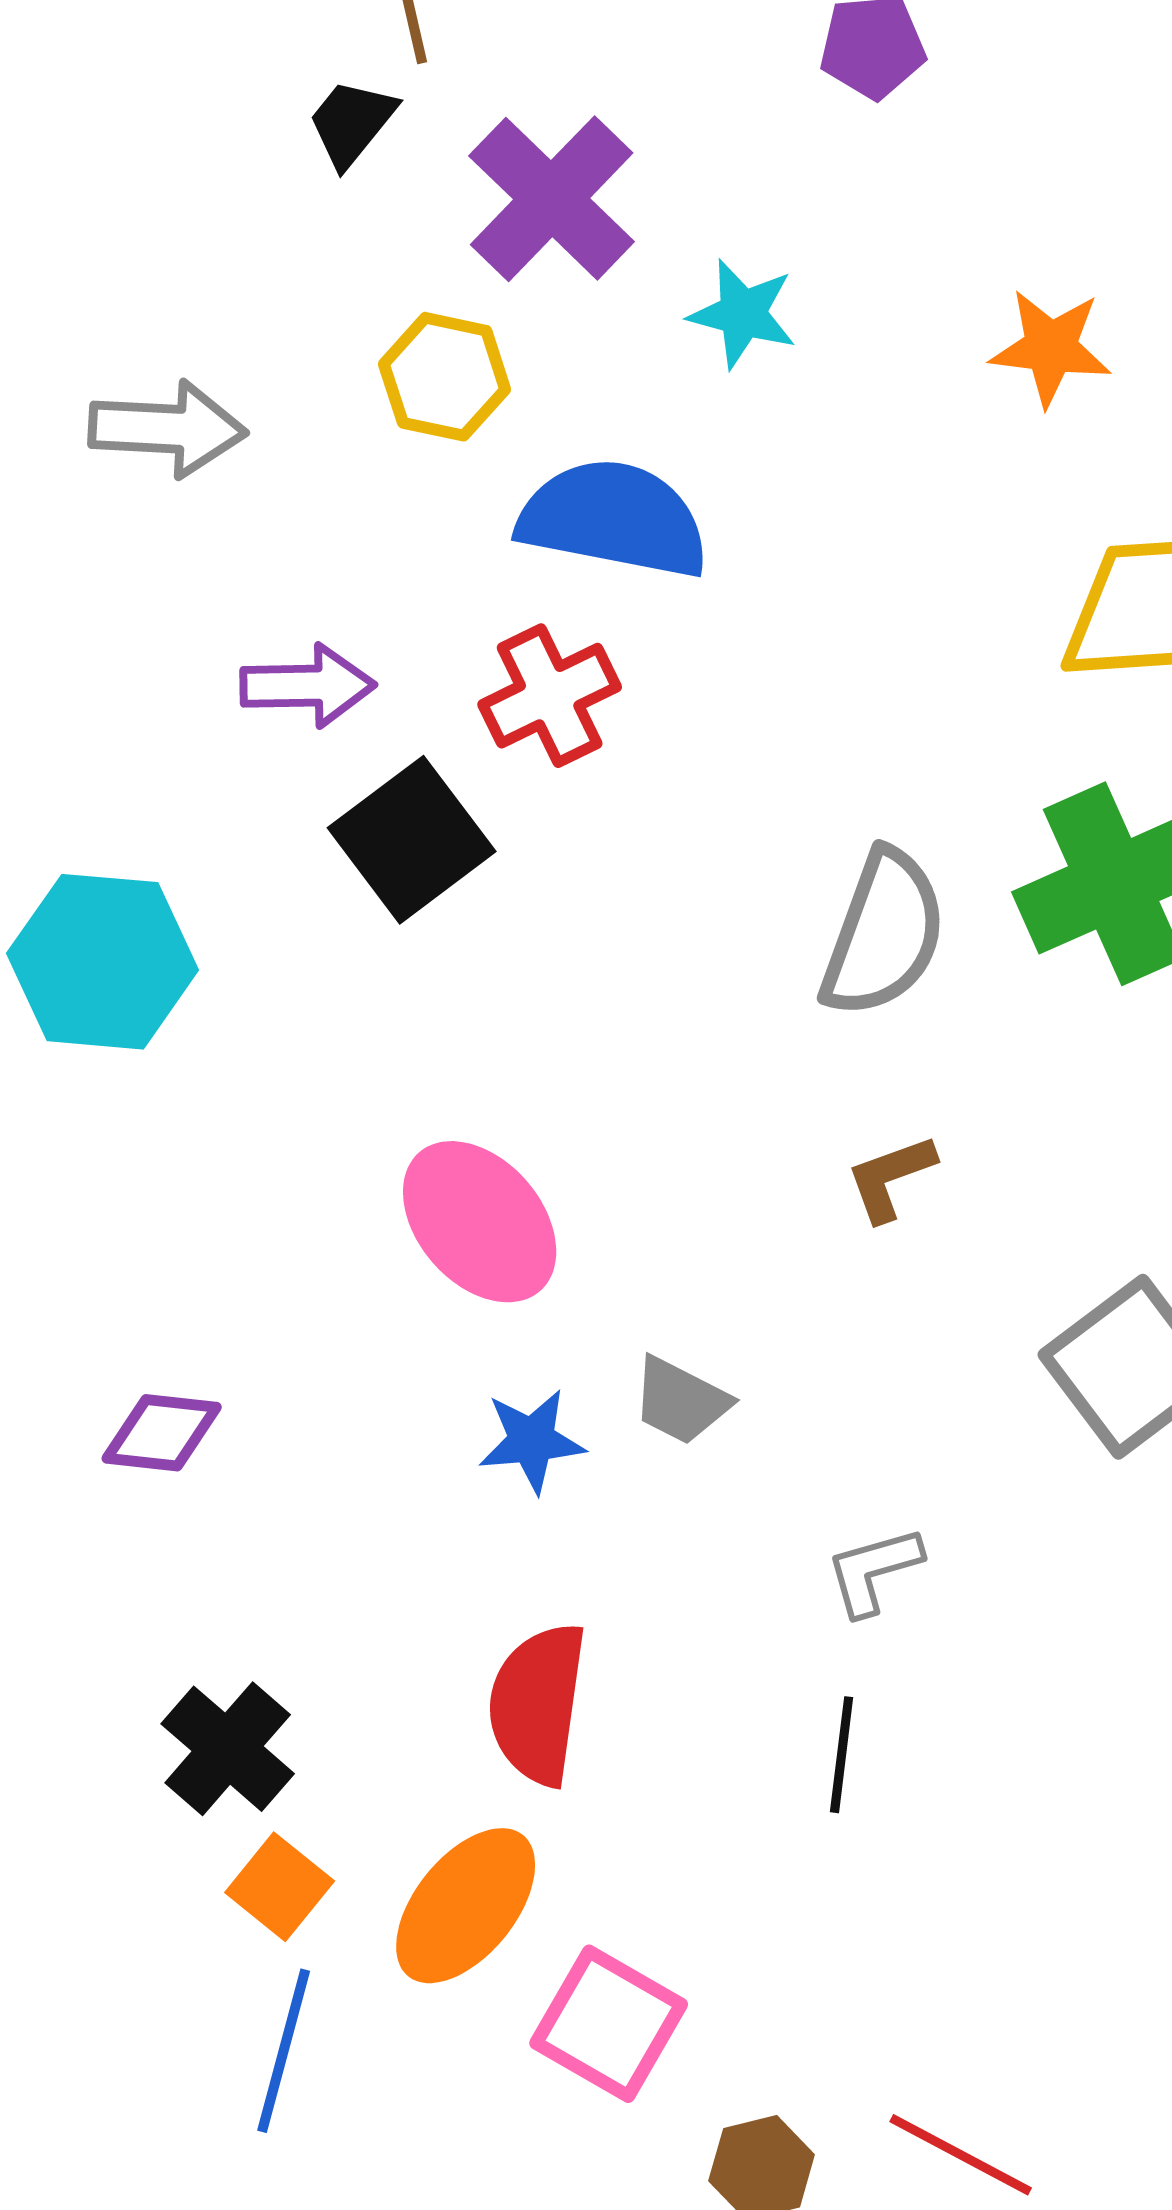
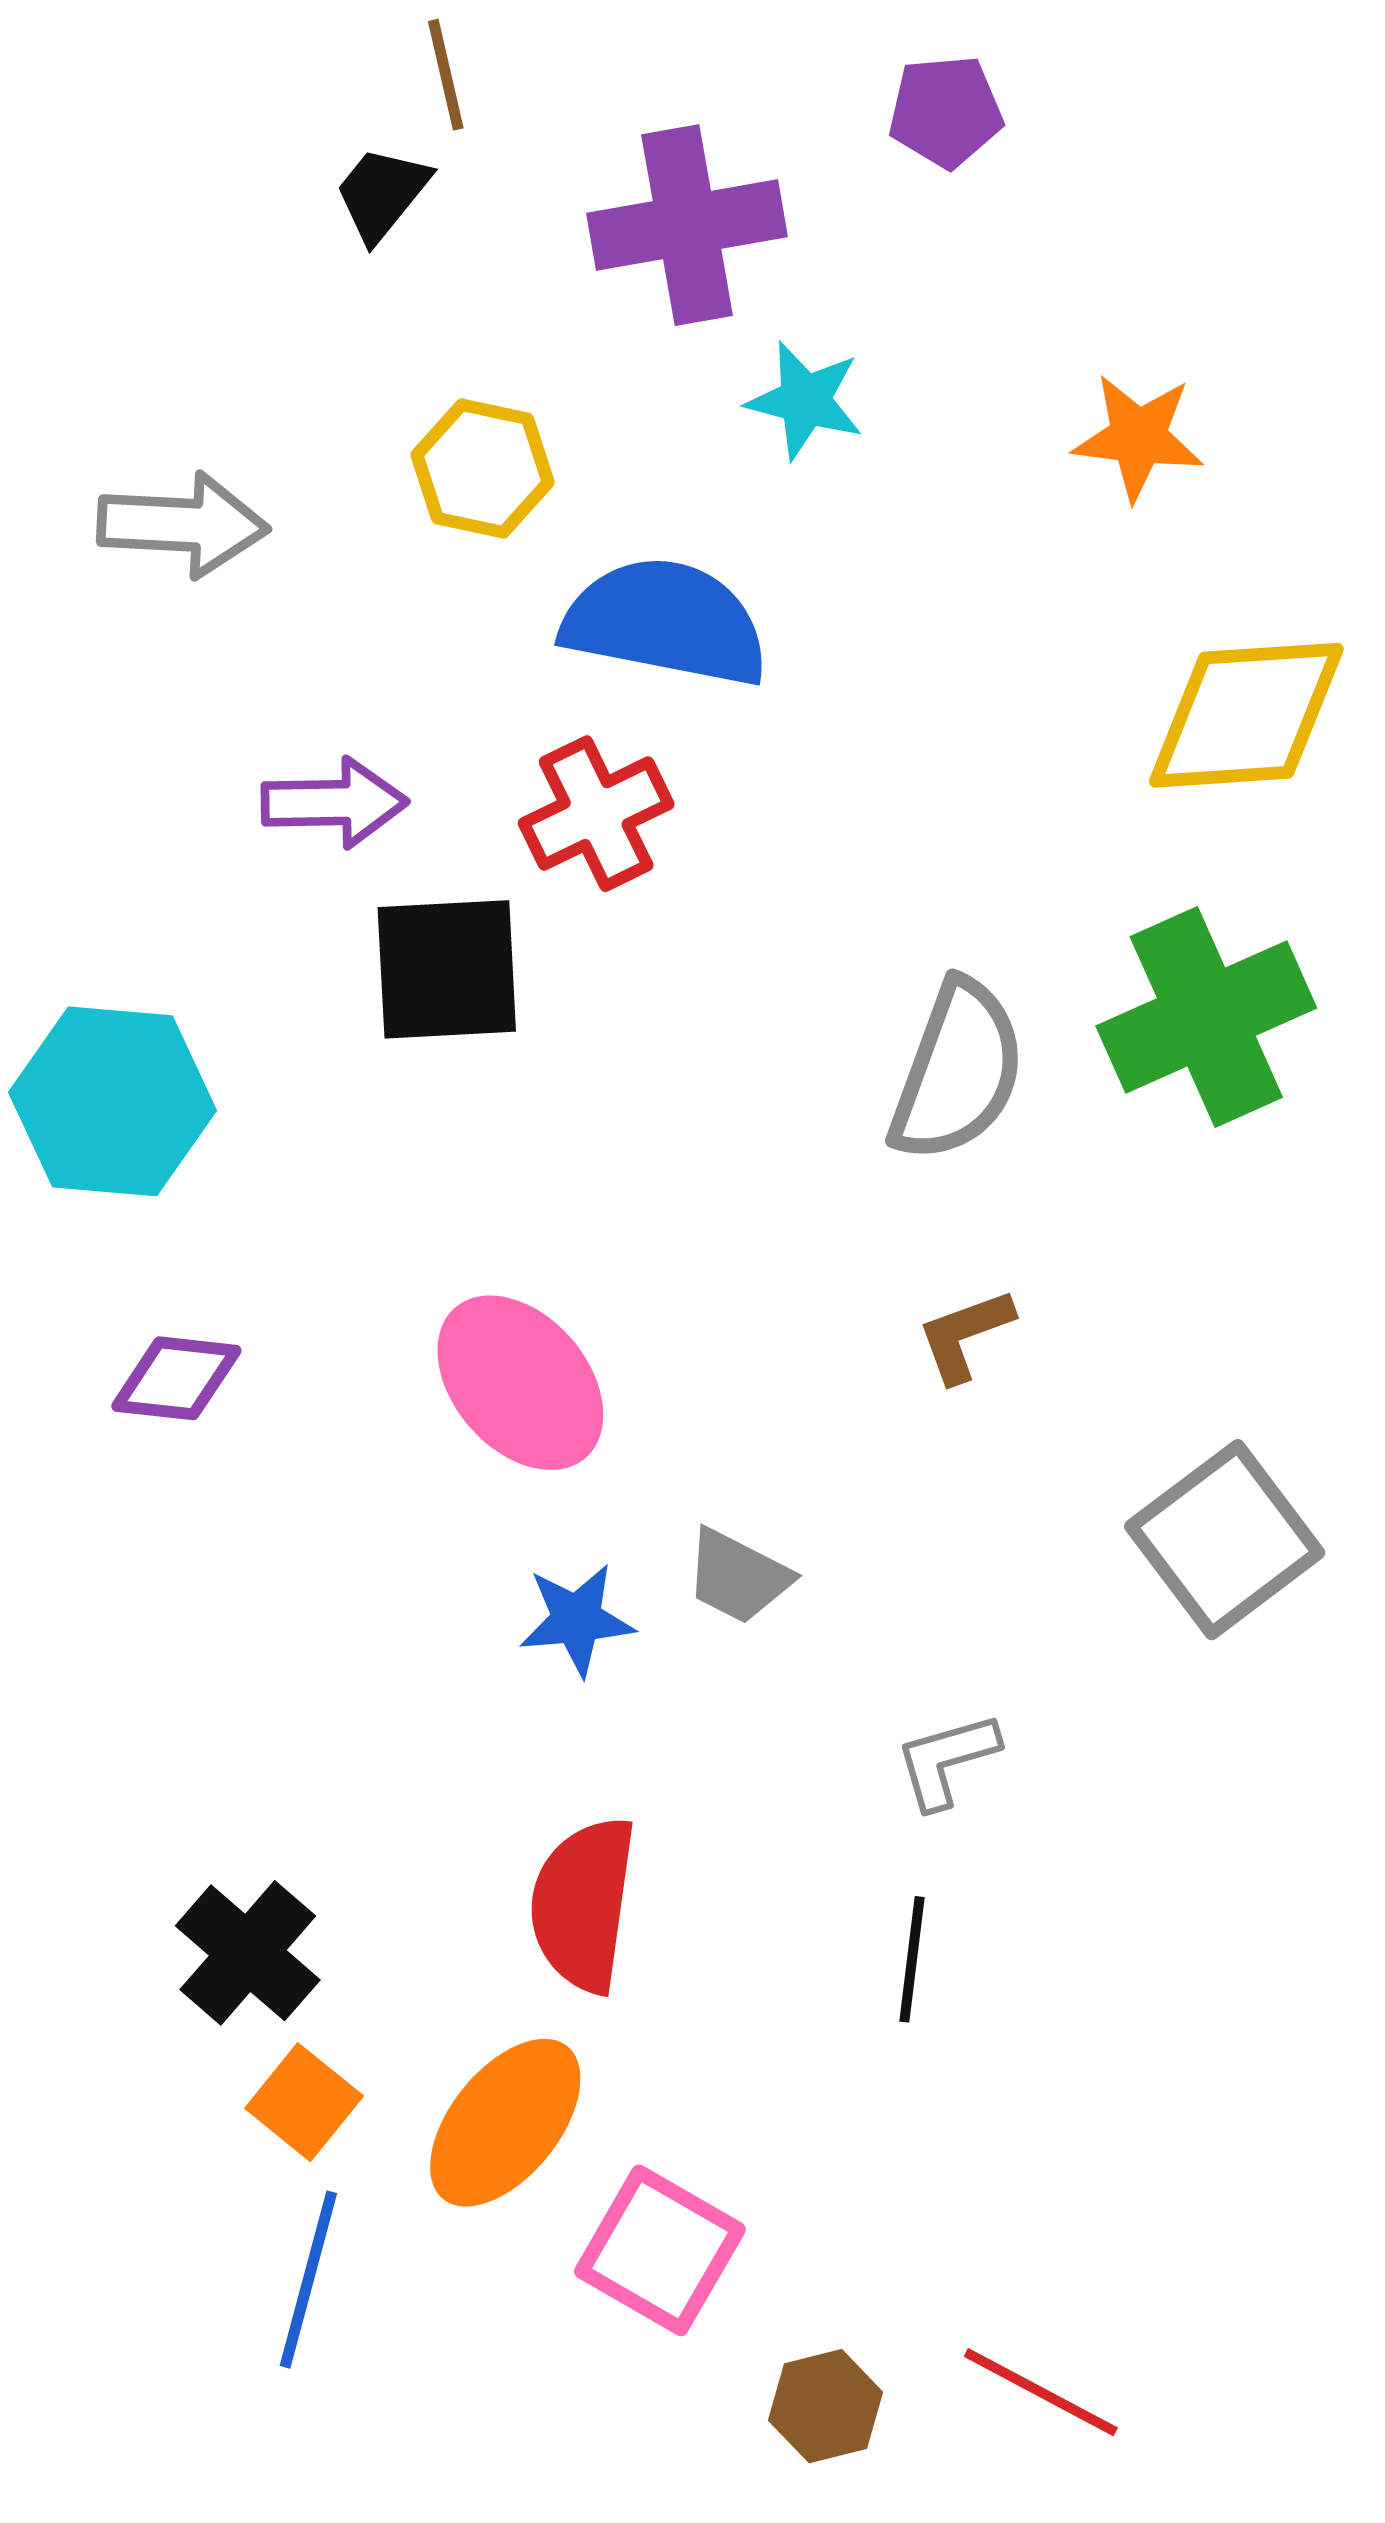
purple cross: (552, 199) -> (687, 225), moved, turned 36
black square: (412, 840) -> (447, 969), turned 34
purple diamond: (162, 1433) -> (176, 1378), moved

